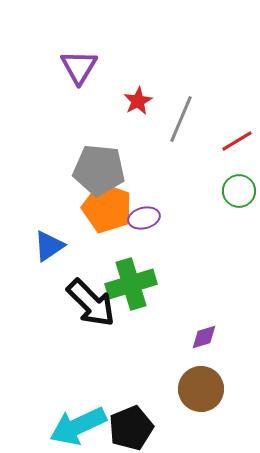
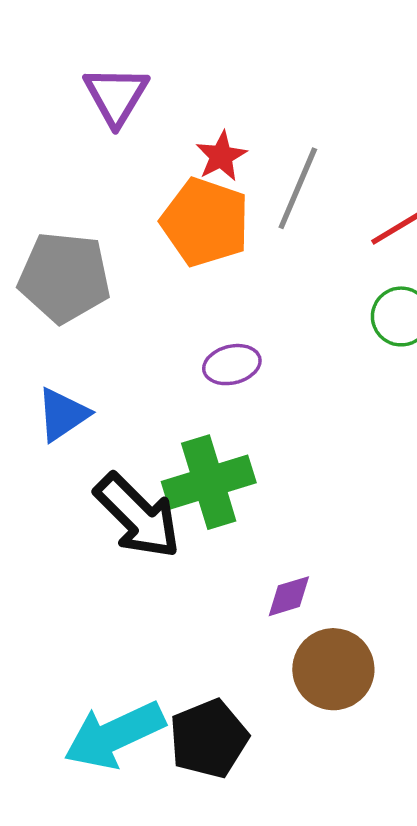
gray pentagon: (99, 170) -> (64, 277), moved
orange pentagon: (107, 208) -> (205, 222), moved
purple diamond: (204, 337) -> (289, 596), moved

